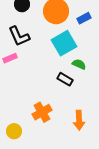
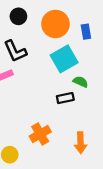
blue rectangle: (84, 18) -> (86, 32), turned -72
black rectangle: (65, 79) -> (65, 98), turned -42

